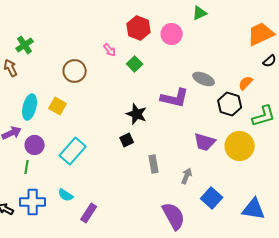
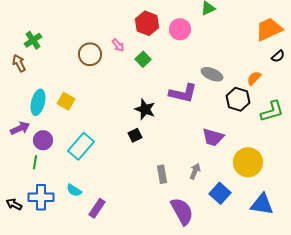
brown circle: (75, 71) -> (90, 54), moved
yellow circle: (240, 146) -> (248, 162), moved
gray rectangle: (154, 164) -> (162, 174), moved

